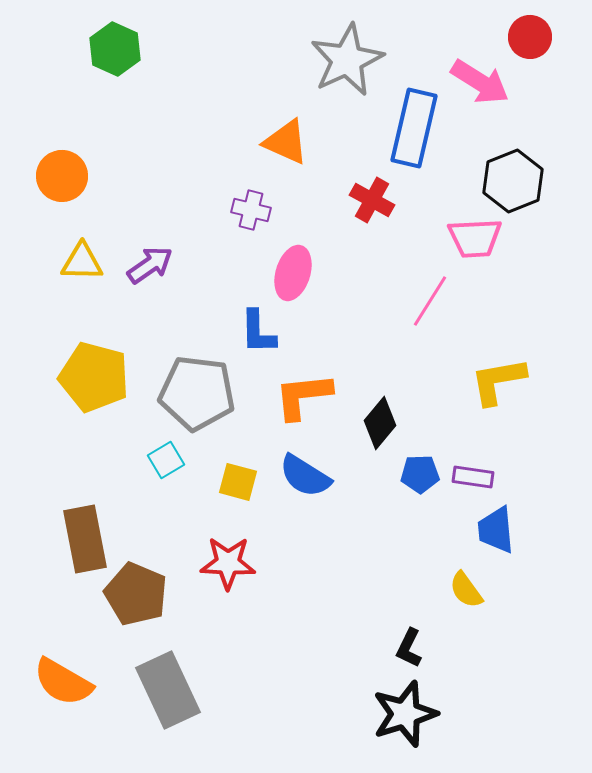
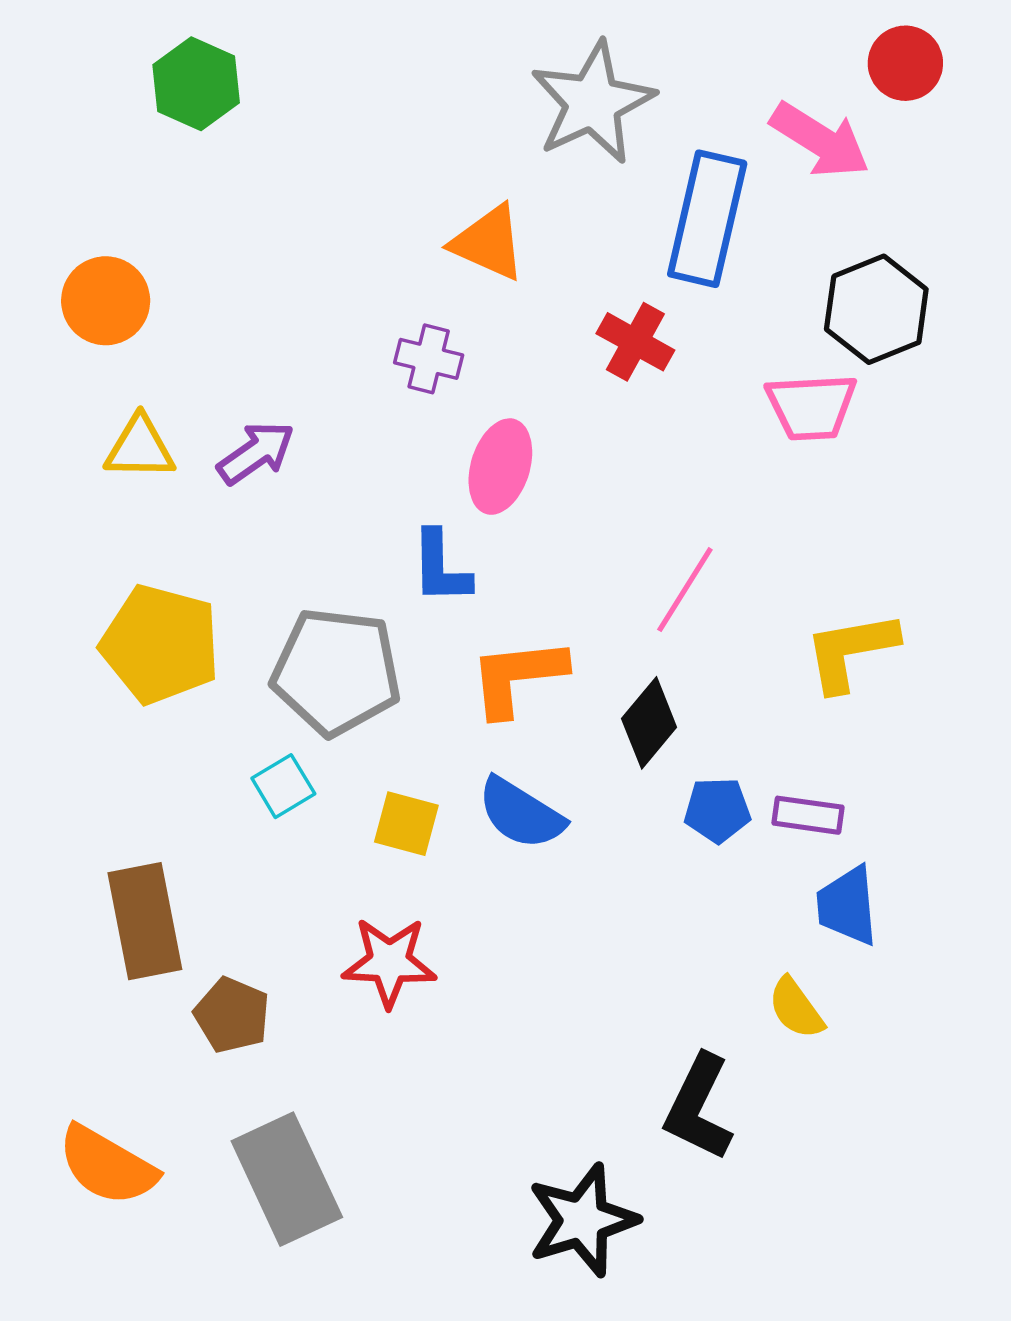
pink line: (430, 301) -> (685, 590), moved
brown pentagon: (136, 594) -> (232, 1015), size x0.7
black L-shape: (409, 648) -> (699, 1107), size x1.6
black star: (405, 714) -> (582, 1220), moved

